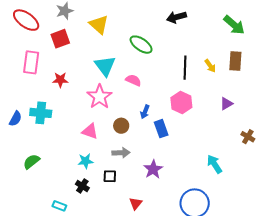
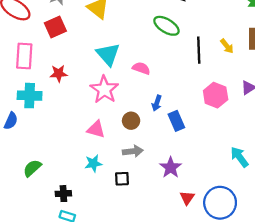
green ellipse: (141, 45) -> (166, 26), moved
pink hexagon: (181, 103) -> (216, 95), moved
cyan cross: (41, 113) -> (30, 96), moved
black cross: (82, 186) -> (63, 194), moved, turned -32
red triangle: (136, 203) -> (187, 198), moved

